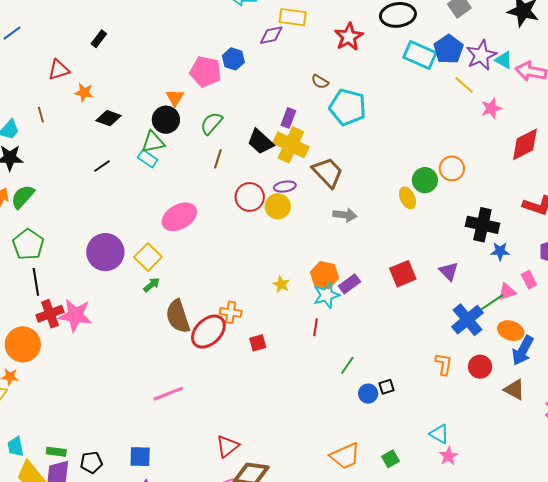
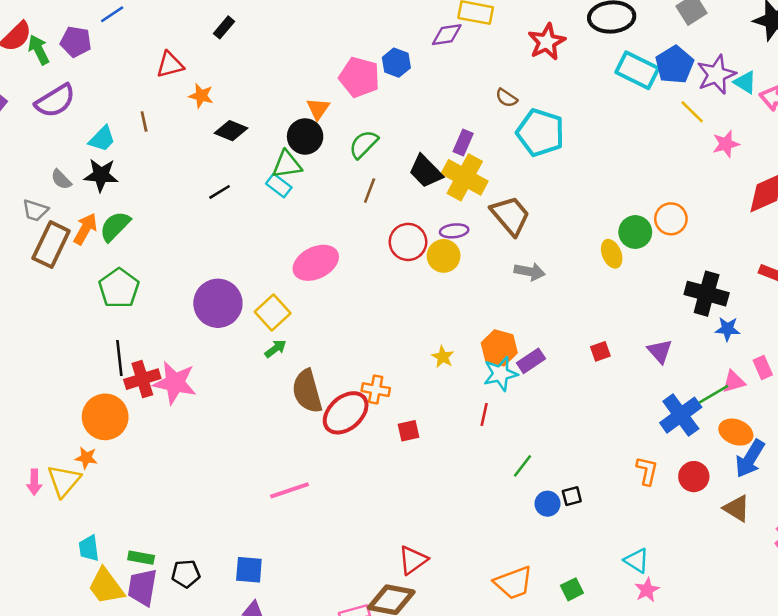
red square: (403, 274) -> (600, 351), size x0.6
black line: (36, 282) -> (119, 358), moved
red triangle: (227, 446) -> (413, 560), moved

